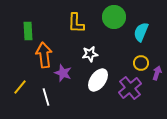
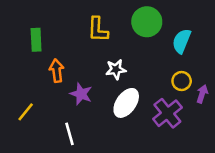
orange arrow: (44, 55) -> (57, 71), size x0.7
white line: (46, 97) -> (69, 134), moved

